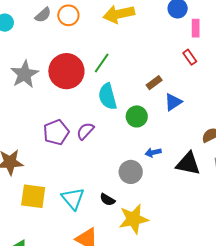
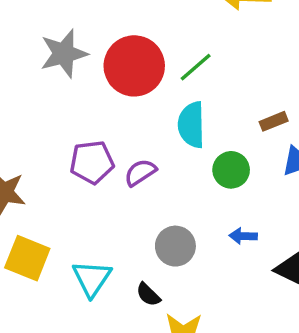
gray circle: (131, 172) -> (175, 246), moved

